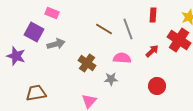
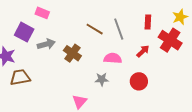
red rectangle: (153, 15) -> (148, 22), moved
brown cross: (87, 63) -> (72, 53), moved
red circle: (157, 86) -> (139, 81), moved
brown trapezoid: (36, 93) -> (20, 77), moved

